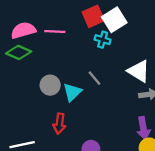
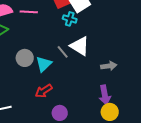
white triangle: (139, 71) -> (80, 46), moved
red arrow: (59, 124) -> (44, 91), moved, turned 48

